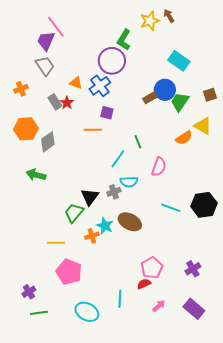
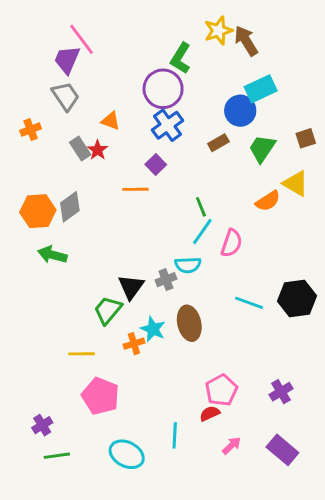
brown arrow: (169, 16) -> (246, 41), moved, size x1.5
cyan rectangle: (179, 61) -> (261, 89), turned -60
blue cross: (100, 86) -> (167, 125), moved
blue circle: (165, 90) -> (240, 111), moved
purple square: (107, 113) -> (156, 165), turned 32
orange hexagon: (26, 129) -> (38, 211), moved
cyan line: (118, 159) -> (202, 232), moved
brown ellipse: (130, 222) -> (189, 323), turned 50

